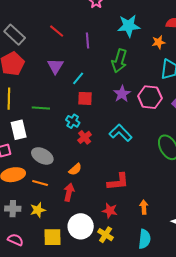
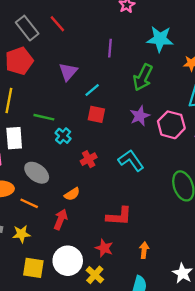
red line: (57, 31) -> (57, 24), moved
cyan cross: (73, 121) -> (63, 136), moved

